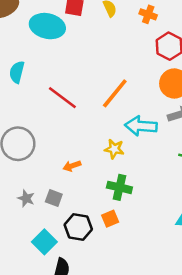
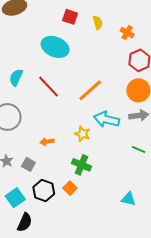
cyan ellipse: (47, 26) -> (55, 47), moved
cyan semicircle: (17, 72) -> (16, 77), moved
orange square: (110, 219) -> (70, 188), turned -32

